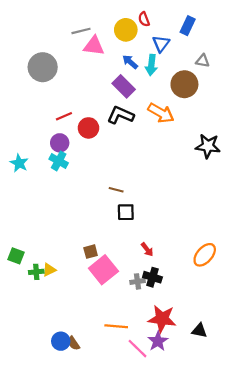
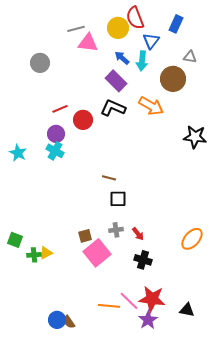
red semicircle: (144, 19) -> (135, 18), size x1.6
gray circle: (43, 67) -> (40, 63), size x0.7
gray cross: (138, 281) -> (116, 230), moved
pink line: (138, 349) -> (129, 301), moved

